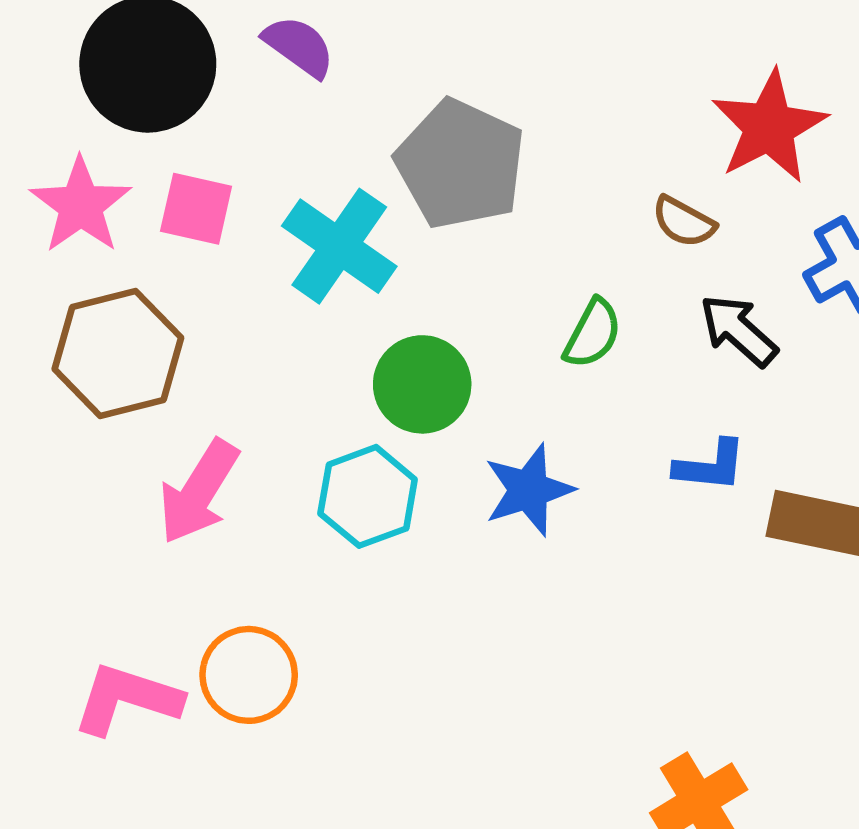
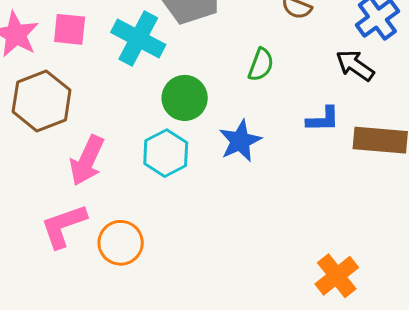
black arrow: (738, 330) -> (355, 65), moved
pink L-shape: (127, 699) -> (64, 226), moved, turned -30

